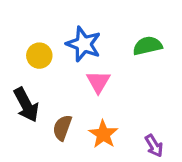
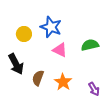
green semicircle: (147, 46) -> (90, 45), moved
pink triangle: (98, 82) -> (60, 50), turned -35

